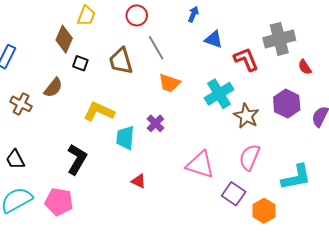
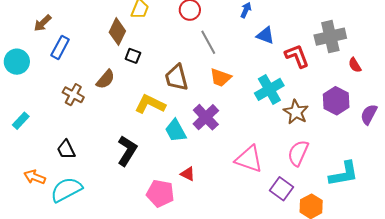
brown trapezoid: (121, 61) -> (177, 78), moved
purple cross: (155, 123) -> (206, 117), size x1.5
cyan trapezoid: (125, 138) -> (176, 131), turned -35
pink pentagon: (59, 202) -> (160, 193), moved

